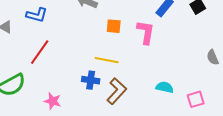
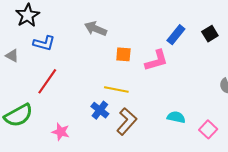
pink L-shape: (146, 32) -> (156, 61), turned 65
blue cross: (91, 80) -> (100, 110), turned 30
pink square: (196, 99) -> (208, 129), turned -30

